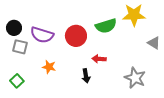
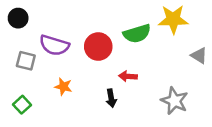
black circle: (14, 28) -> (18, 18), moved

